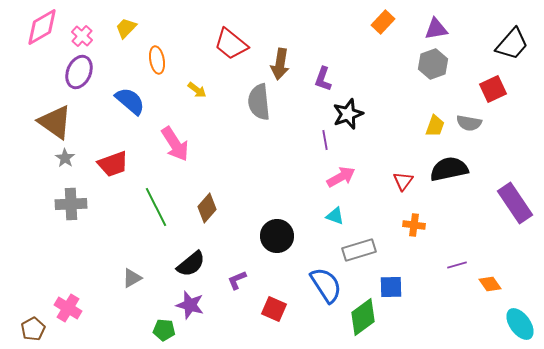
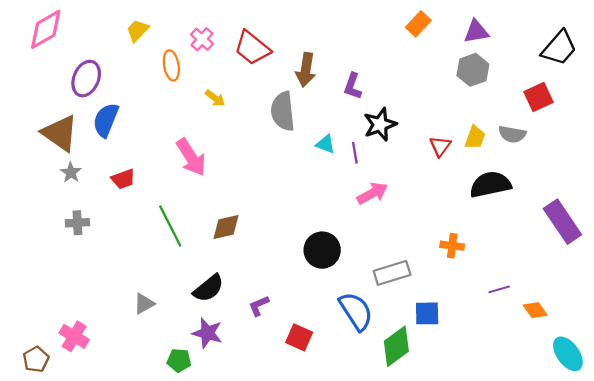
pink cross: (82, 36) -> (202, 39), moved
blue semicircle: (130, 101) -> (106, 120), moved, turned -108
red trapezoid: (113, 164) -> (123, 179), size x0.7
red triangle: (403, 181) -> (440, 146), moved
gray cross: (71, 204) -> (77, 223), size x0.7
brown diamond: (207, 208) -> (226, 227), turned 36
cyan triangle: (335, 216) -> (325, 144), moved
black circle: (277, 236) -> (322, 250), moved

